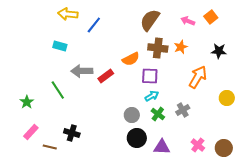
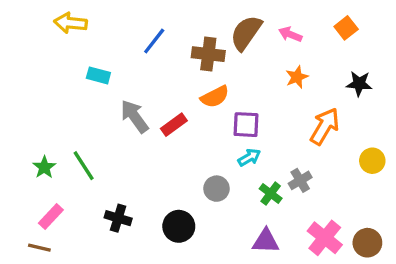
yellow arrow: (68, 14) -> (71, 23), moved
pink arrow: (188, 21) -> (290, 34), moved
brown cross: (158, 48) -> (208, 54), moved
gray arrow: (82, 71) -> (134, 116), turned 55
green line: (58, 90) -> (84, 166), moved
green cross: (158, 114) -> (271, 194), moved
black circle: (137, 138) -> (179, 226), moved
pink cross: (198, 145) -> (325, 238), size x1.5
brown line: (50, 147) -> (39, 248), moved

